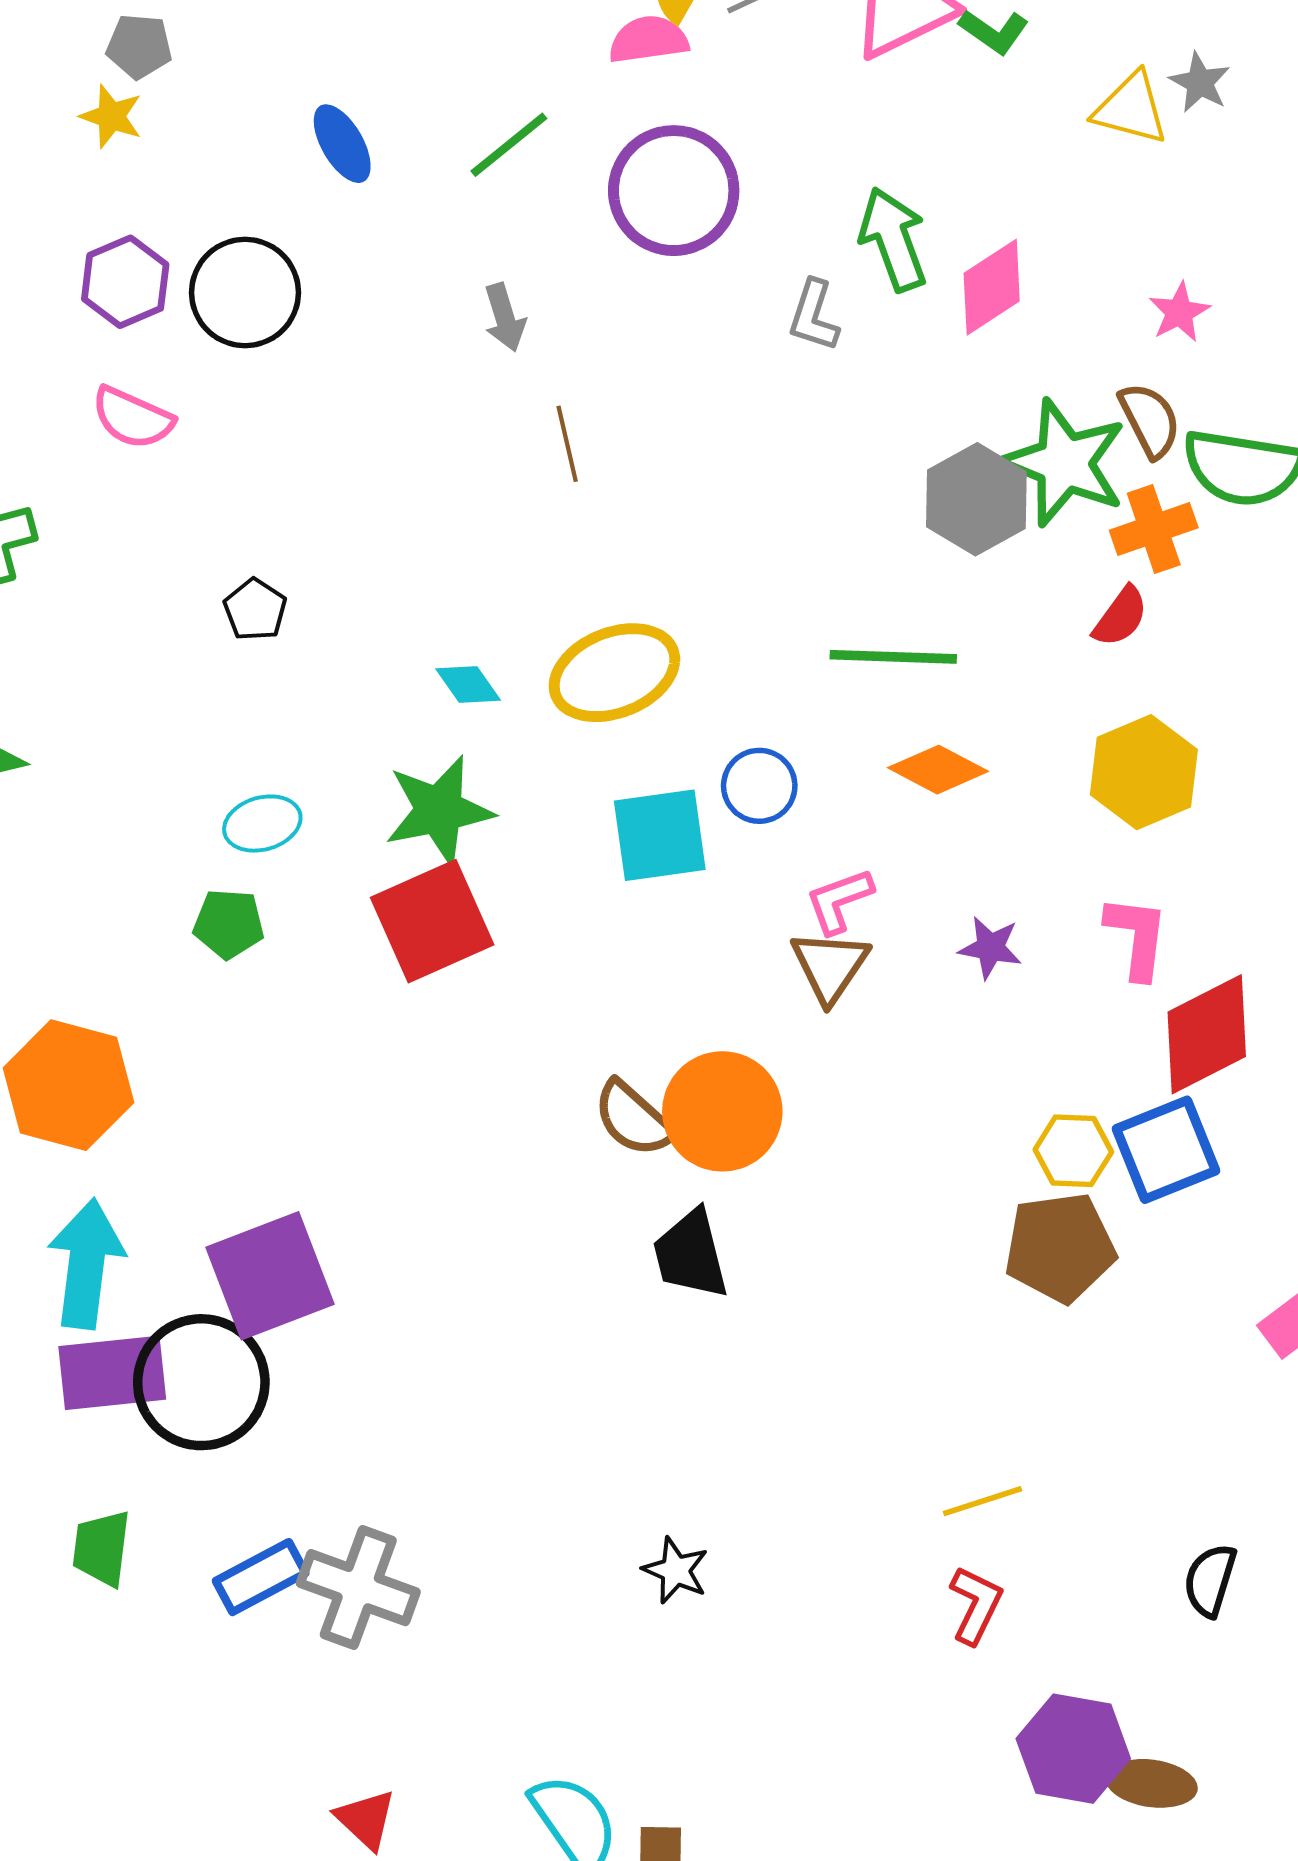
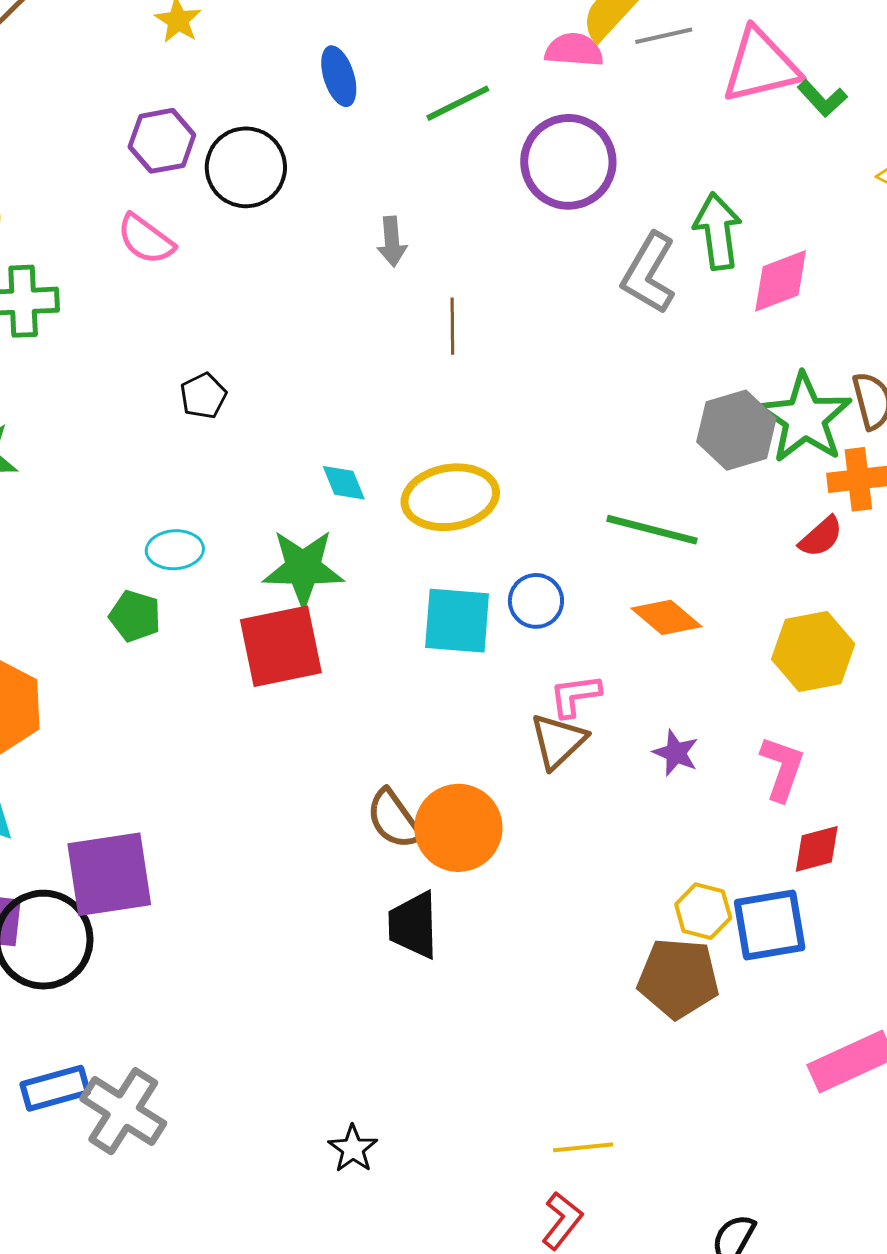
gray L-shape: (814, 316) -> (649, 273), size x1.5
gray arrow: (505, 317) -> (392, 242), moved
red diamond: (1207, 1034) -> (817, 849), size x0.6

